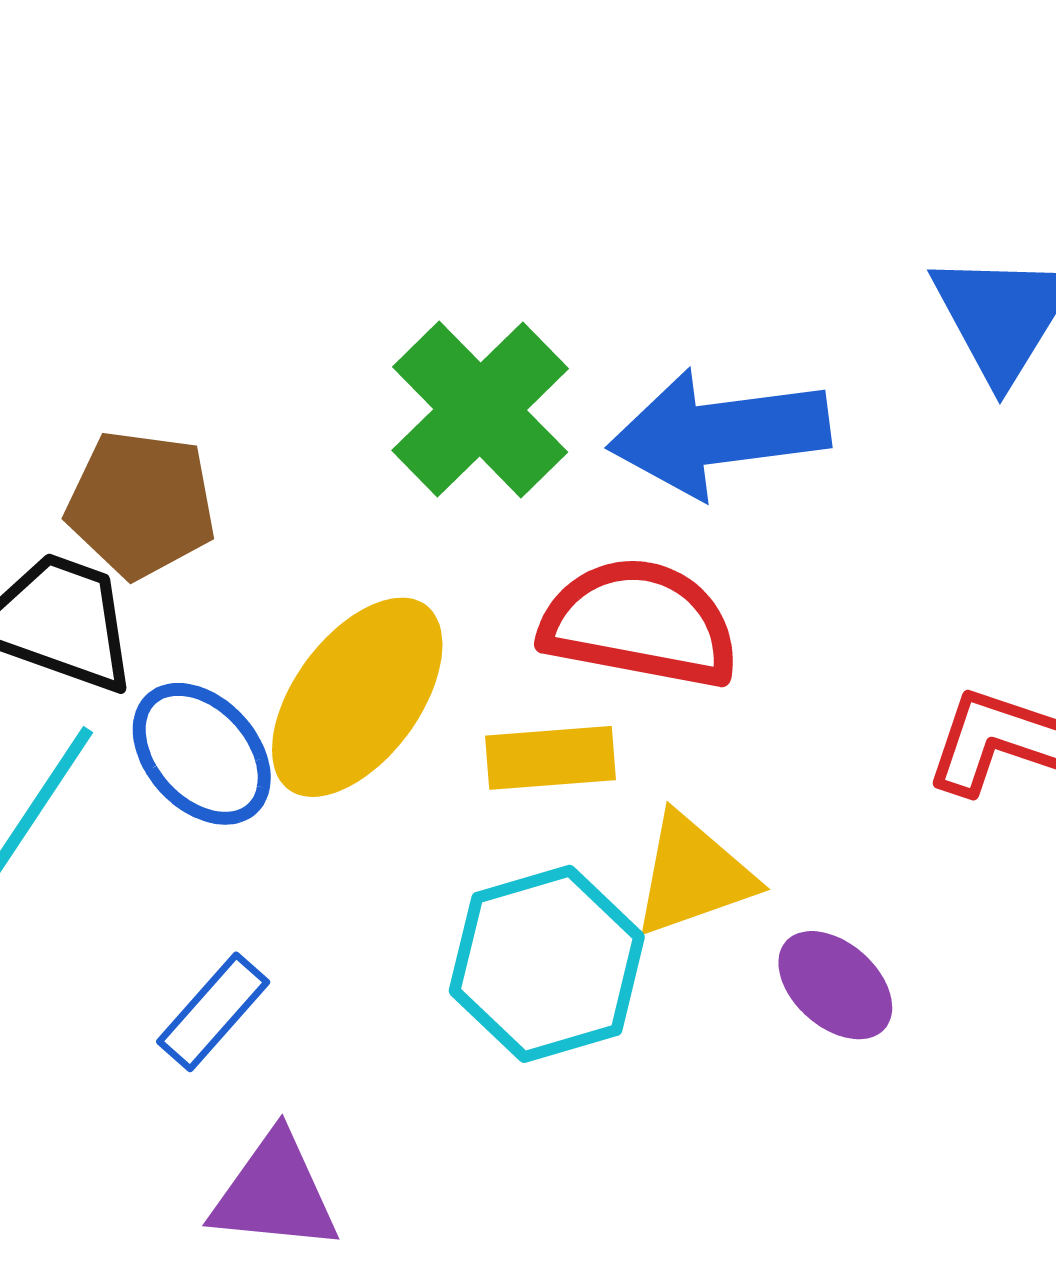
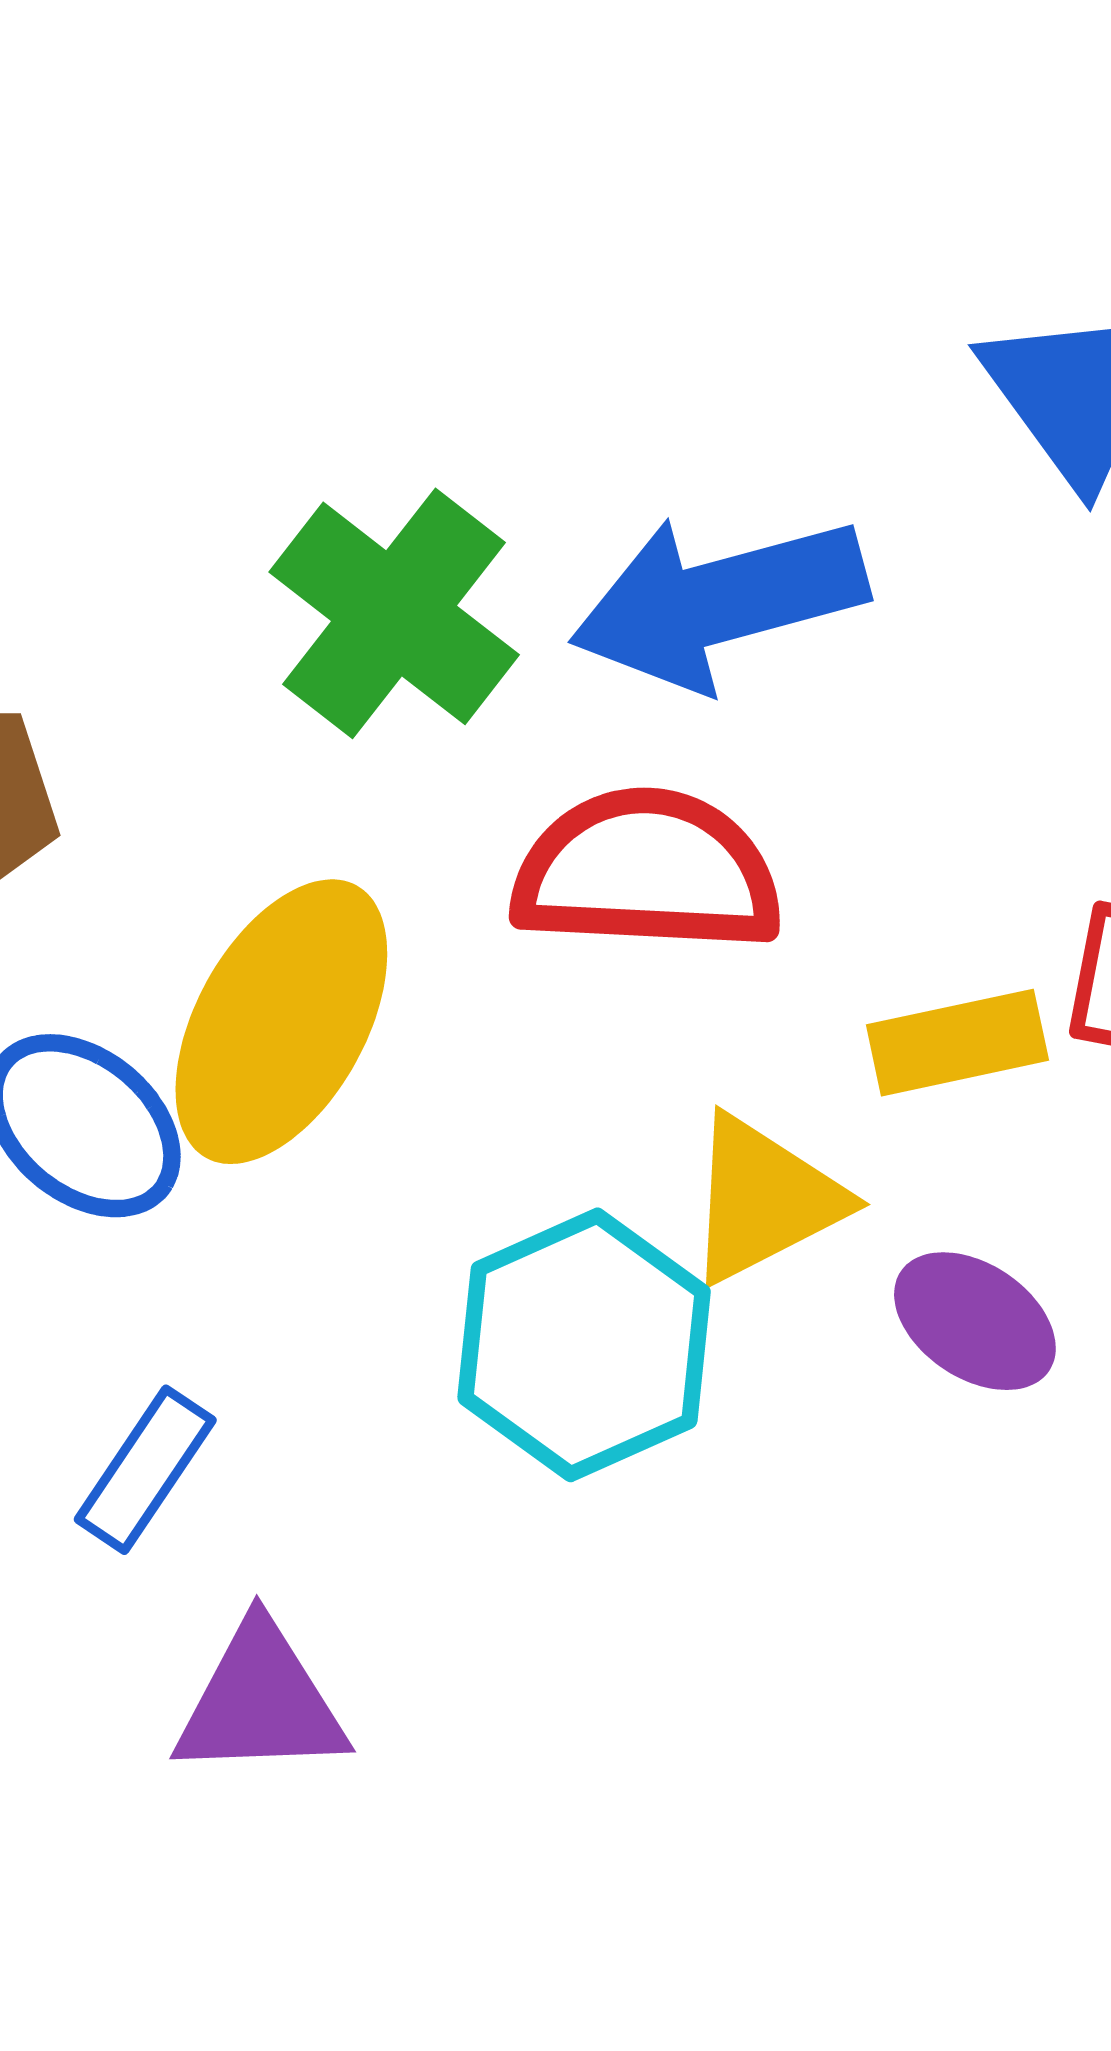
yellow rectangle: (551, 758) -> (957, 1043), moved

